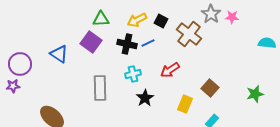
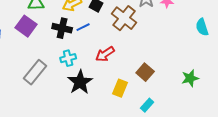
cyan semicircle: (267, 43) -> (202, 27), turned -114
gray rectangle: (100, 88) -> (35, 72), turned 40
black star: (145, 98) -> (80, 82), size x1.4

